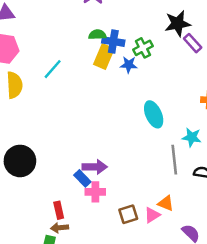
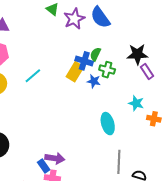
green semicircle: (97, 35) -> (95, 54), moved, turned -72
green cross: (143, 48) -> (107, 70), turned 35
cyan star: (192, 137) -> (136, 103), moved

